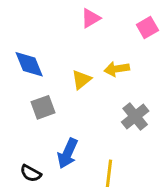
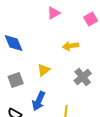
yellow triangle: (81, 80) -> (44, 70), moved
gray square: (43, 107) -> (16, 80), moved

